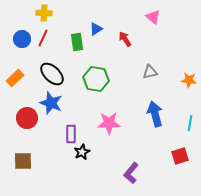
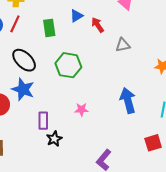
blue triangle: (96, 29) -> (76, 16), moved
gray triangle: (150, 72) -> (123, 45), moved
pink star: (109, 123) -> (81, 110), size x0.6

